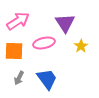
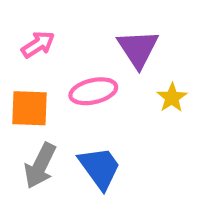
pink arrow: (18, 21) -> (38, 44), size x0.7
gray arrow: (19, 78) -> (40, 166), size x1.5

